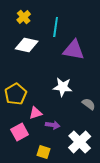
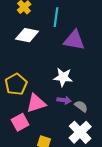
gray semicircle: (89, 104) -> (81, 106), moved
pink triangle: (36, 113) -> (36, 103), size x1.5
purple arrow: (53, 125) -> (64, 100), moved

